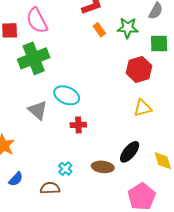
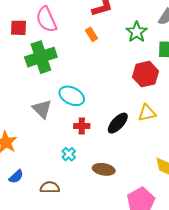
green star: (128, 28) -> (137, 32), turned 30
orange rectangle: (99, 30) -> (91, 34), moved
black ellipse: (130, 152) -> (118, 123), moved
cyan cross: (65, 169) -> (69, 154), moved

